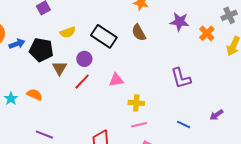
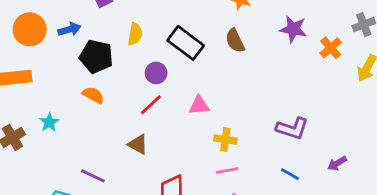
yellow semicircle: (68, 32) -> (135, 34), turned -63
blue arrow: (17, 44) -> (69, 29), moved
brown triangle: (60, 68) -> (138, 144), moved, turned -35
purple L-shape: (181, 78) -> (292, 128), moved, turned -60
orange semicircle: (35, 95) -> (93, 95), moved

